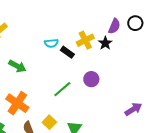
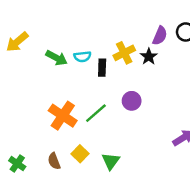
black rectangle: (67, 52) -> (102, 68), turned 56
green arrow: (17, 66) -> (57, 58), moved
orange cross: (17, 103) -> (63, 116), moved

